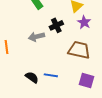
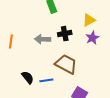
brown trapezoid: (79, 50) -> (66, 64), moved
blue line: (51, 75) -> (46, 80), turned -32

